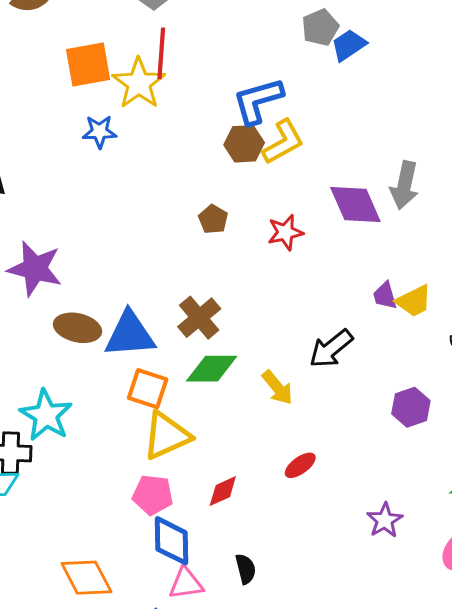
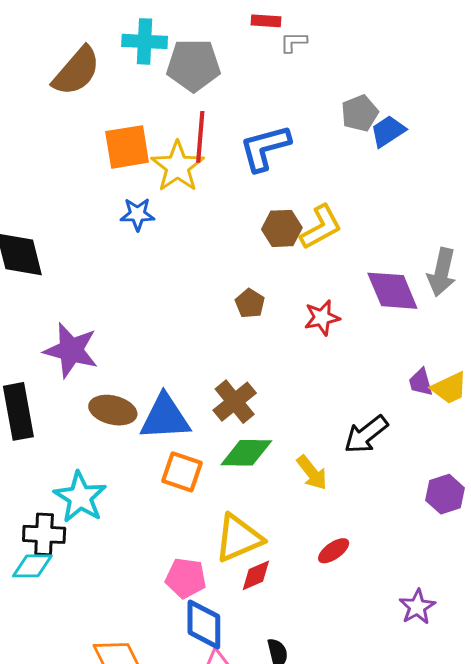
blue L-shape: (258, 101) -> (265, 148), moved
yellow triangle: (167, 436) -> (239, 538), moved

